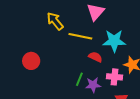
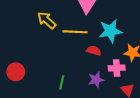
red circle: (31, 61) -> (16, 72), moved
green line: (79, 79) -> (62, 82), moved

